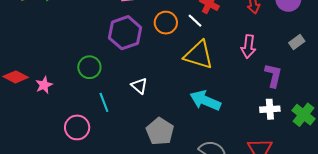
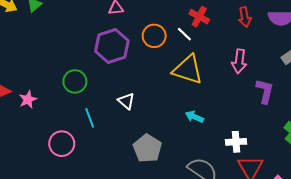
cyan arrow: (205, 101) -> (194, 117), size x0.6
white cross: (270, 109) -> (236, 142), moved

